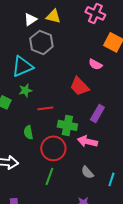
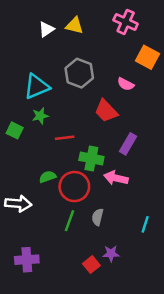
gray hexagon: (41, 42) -> (79, 73), moved
green semicircle: (28, 132) -> (48, 177), moved, turned 80
gray semicircle: (87, 172) -> (98, 217), moved, turned 56

